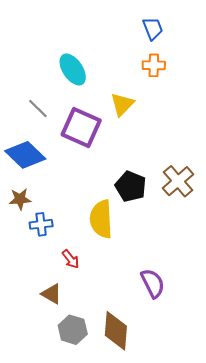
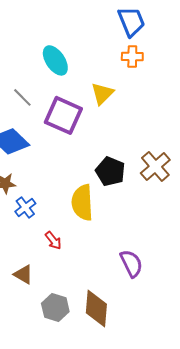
blue trapezoid: (153, 28) -> (131, 21), size x1.4
blue cross: (41, 224) -> (25, 207), turned -30
brown triangle: (52, 294) -> (23, 274), moved

